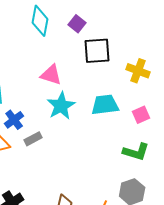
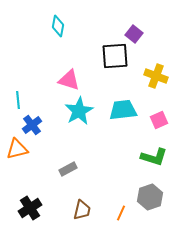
cyan diamond: (40, 21) -> (58, 26), size x0.7
purple square: (77, 24) -> (134, 34), moved
gray rectangle: (33, 139) -> (68, 169), moved

